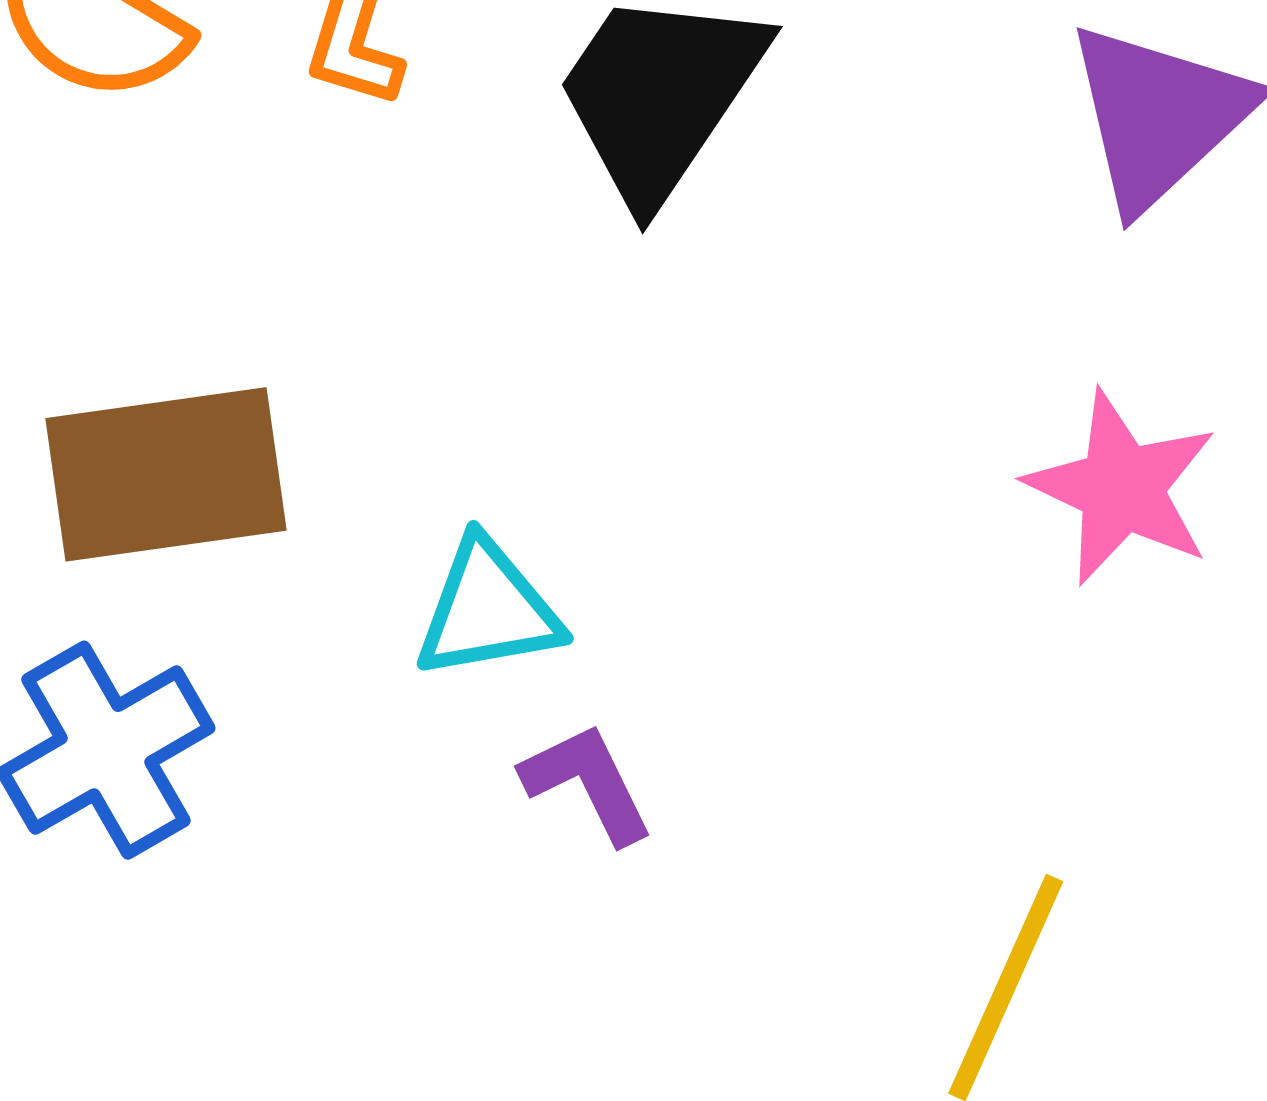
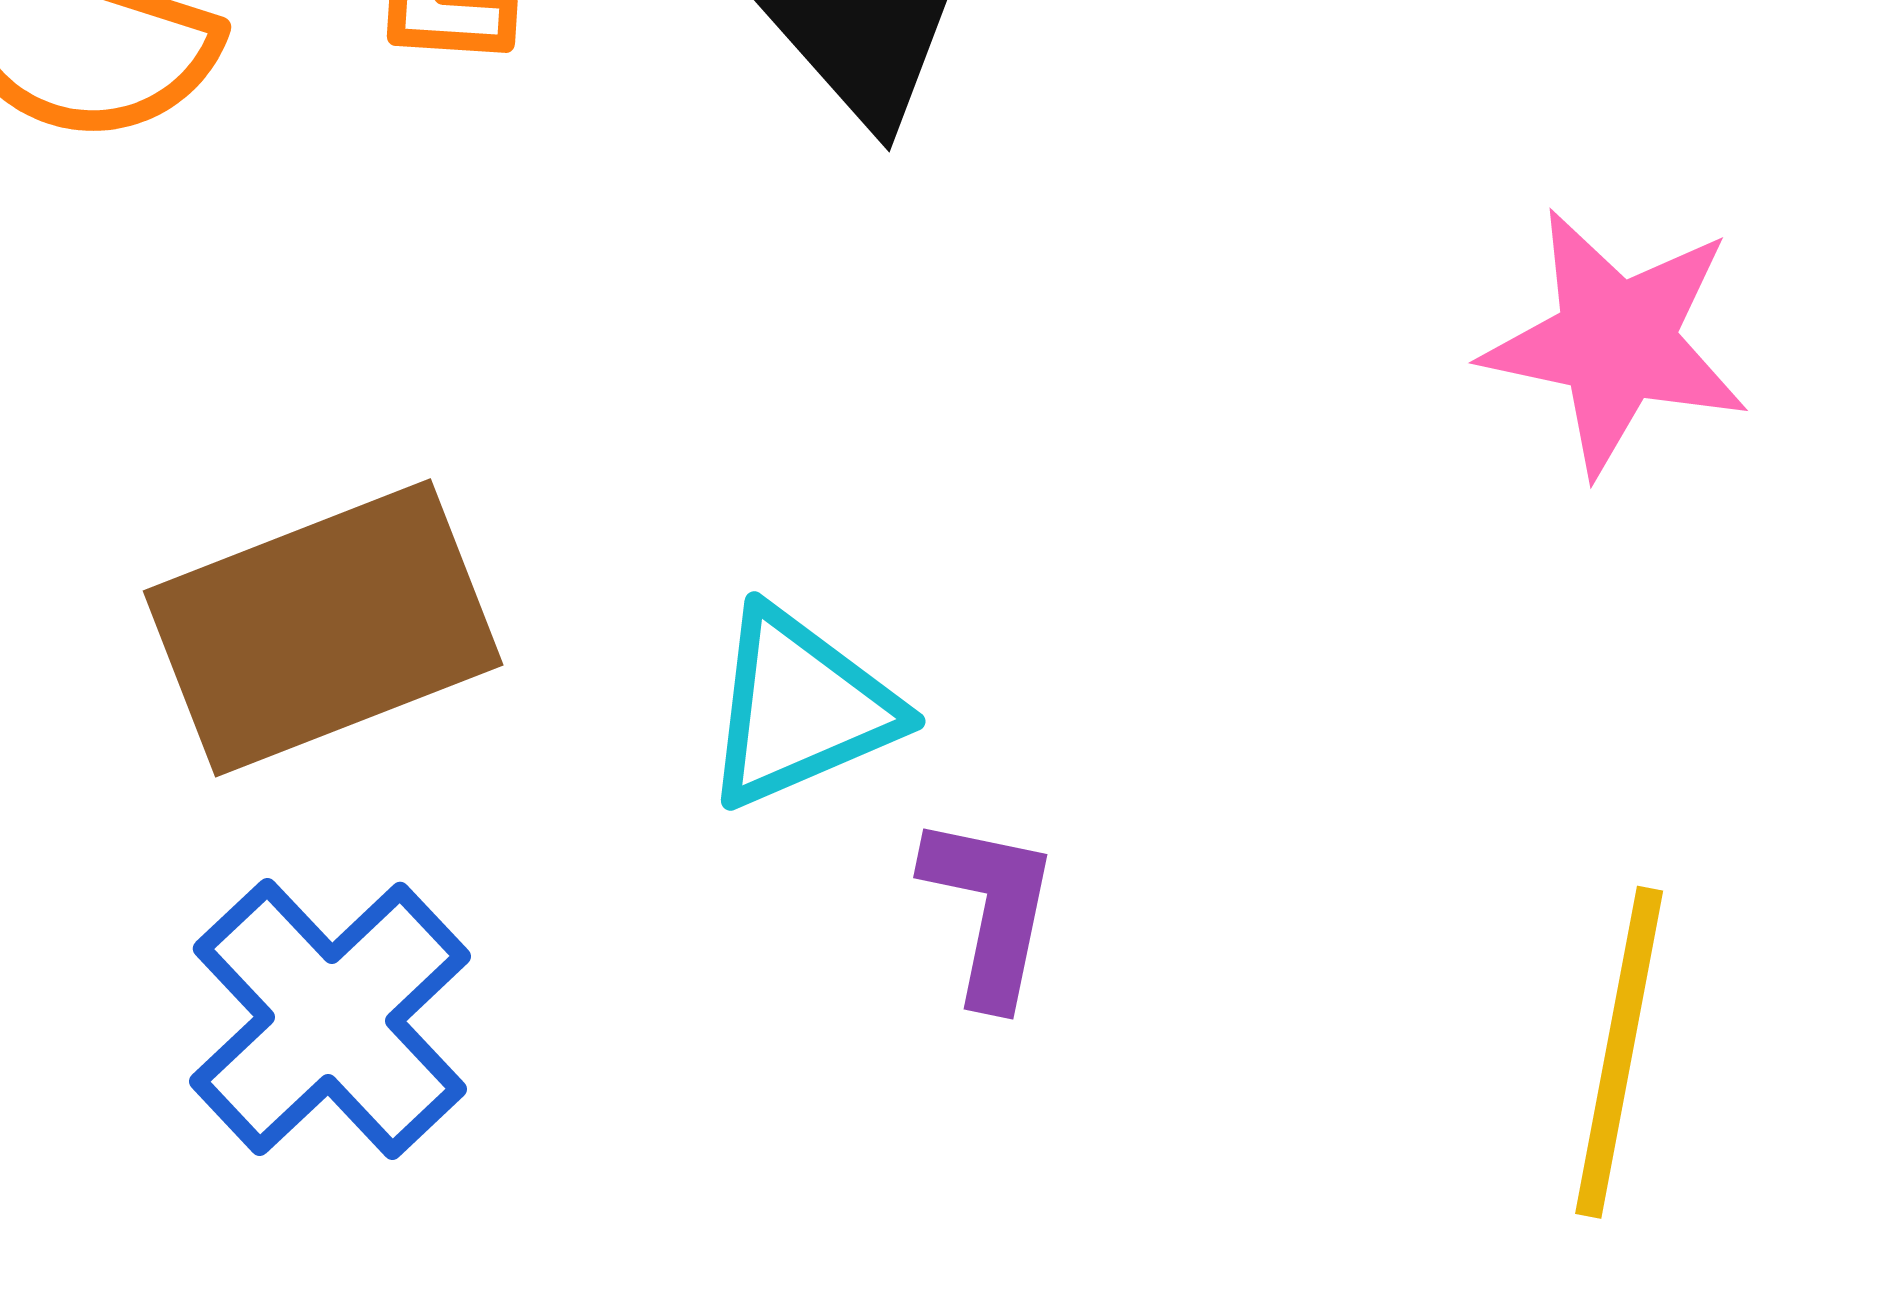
purple L-shape: (588, 783) -> (990, 910), turned 51

